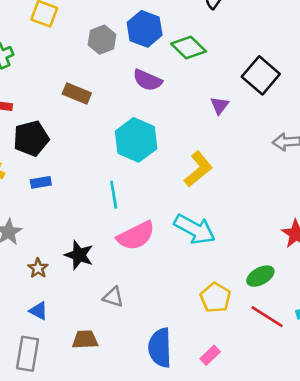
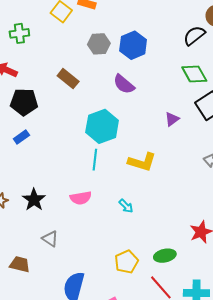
green diamond: (188, 48) -> (194, 74), moved
yellow L-shape: (198, 169) -> (142, 162), turned 40
blue rectangle: (41, 182) -> (21, 137), turned -42
cyan line: (114, 195) -> (95, 160), moved
cyan arrow: (195, 229) -> (126, 206), size x0.5
pink semicircle: (136, 236) -> (81, 198), size x0.7

